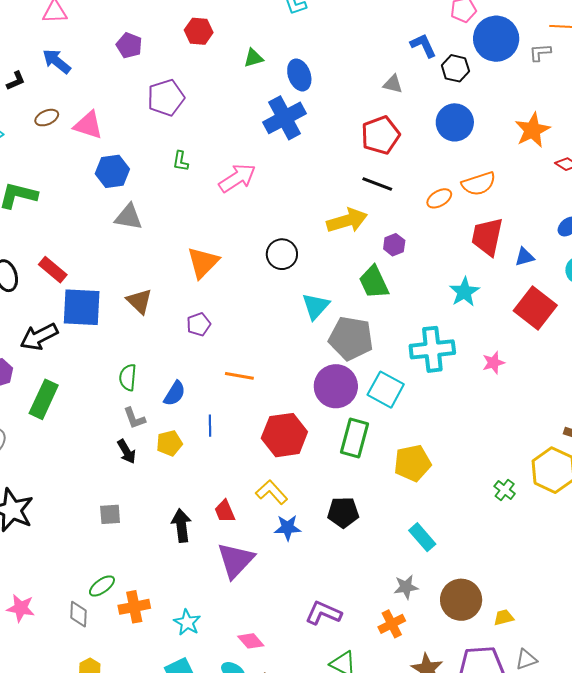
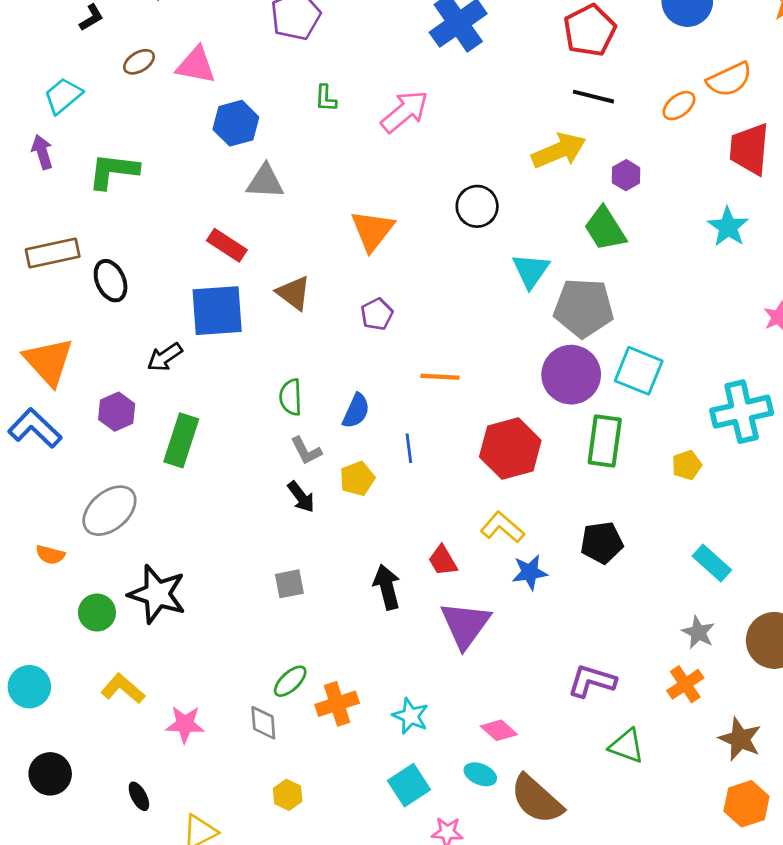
red rectangle: (53, 270) -> (227, 245), moved
black arrow: (39, 337) -> (165, 357), size x0.7
cyan cross: (432, 349) -> (742, 412), moved
yellow pentagon: (413, 463) -> (687, 465), size x0.6
gray star: (406, 587) -> (698, 632), turned -30

